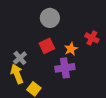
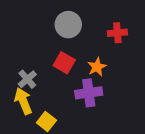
red cross: (92, 38) -> (117, 33), moved, turned -32
red square: (47, 46) -> (64, 63), turned -35

